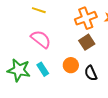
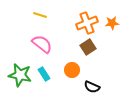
black semicircle: (91, 73) -> (92, 87), moved, turned -42

